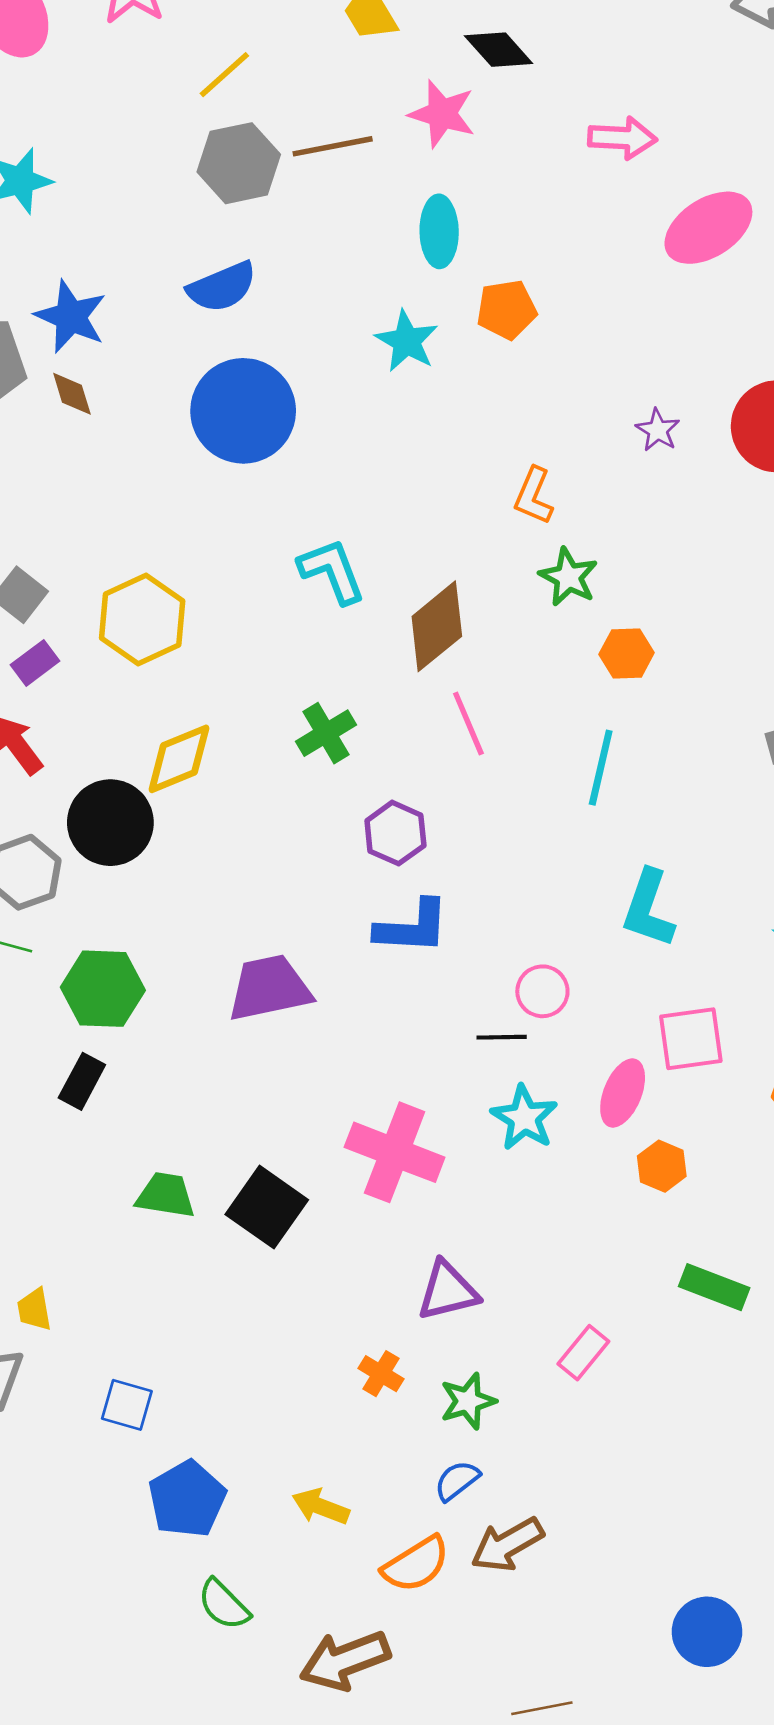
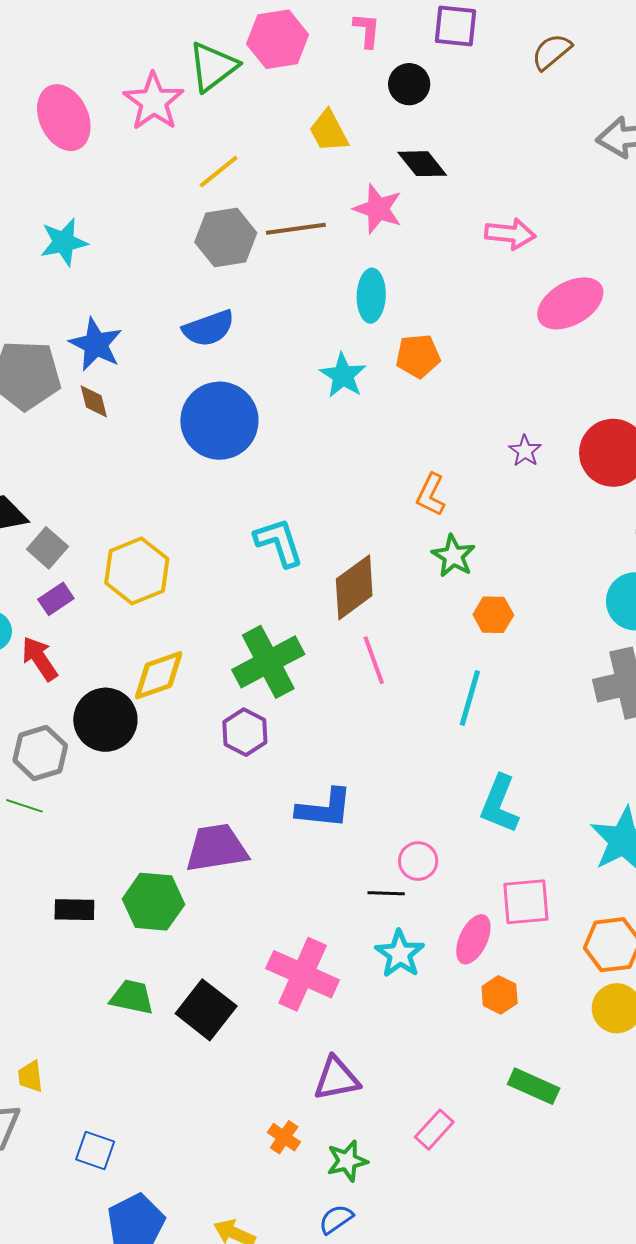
green cross: (326, 733) -> (268, 662), size x1.6
purple hexagon: (395, 833) -> (245, 732), moved
green hexagon: (103, 989) -> (153, 902), moved
black rectangle: (82, 1081) -> (74, 910), turned 60

